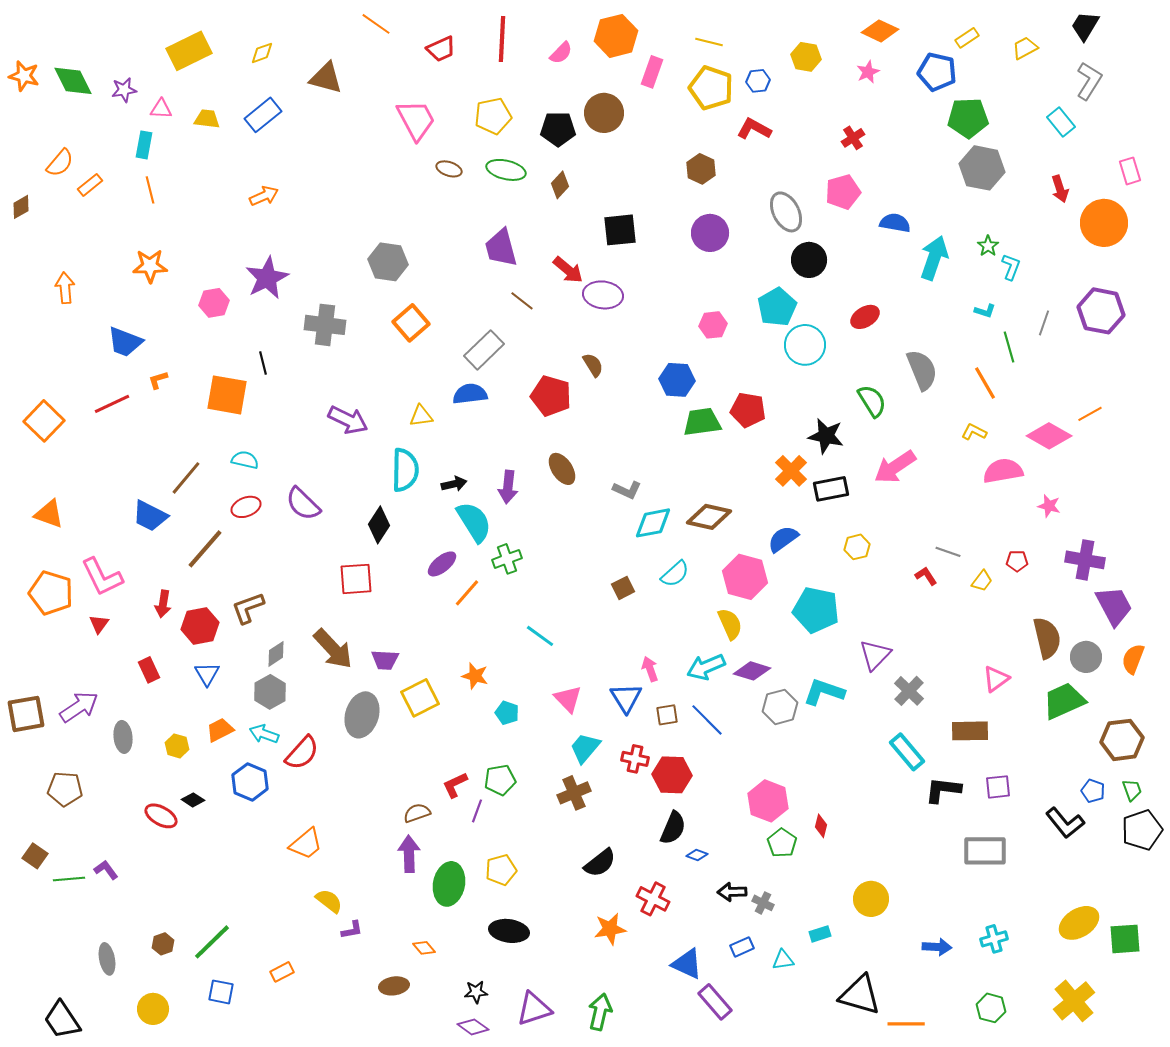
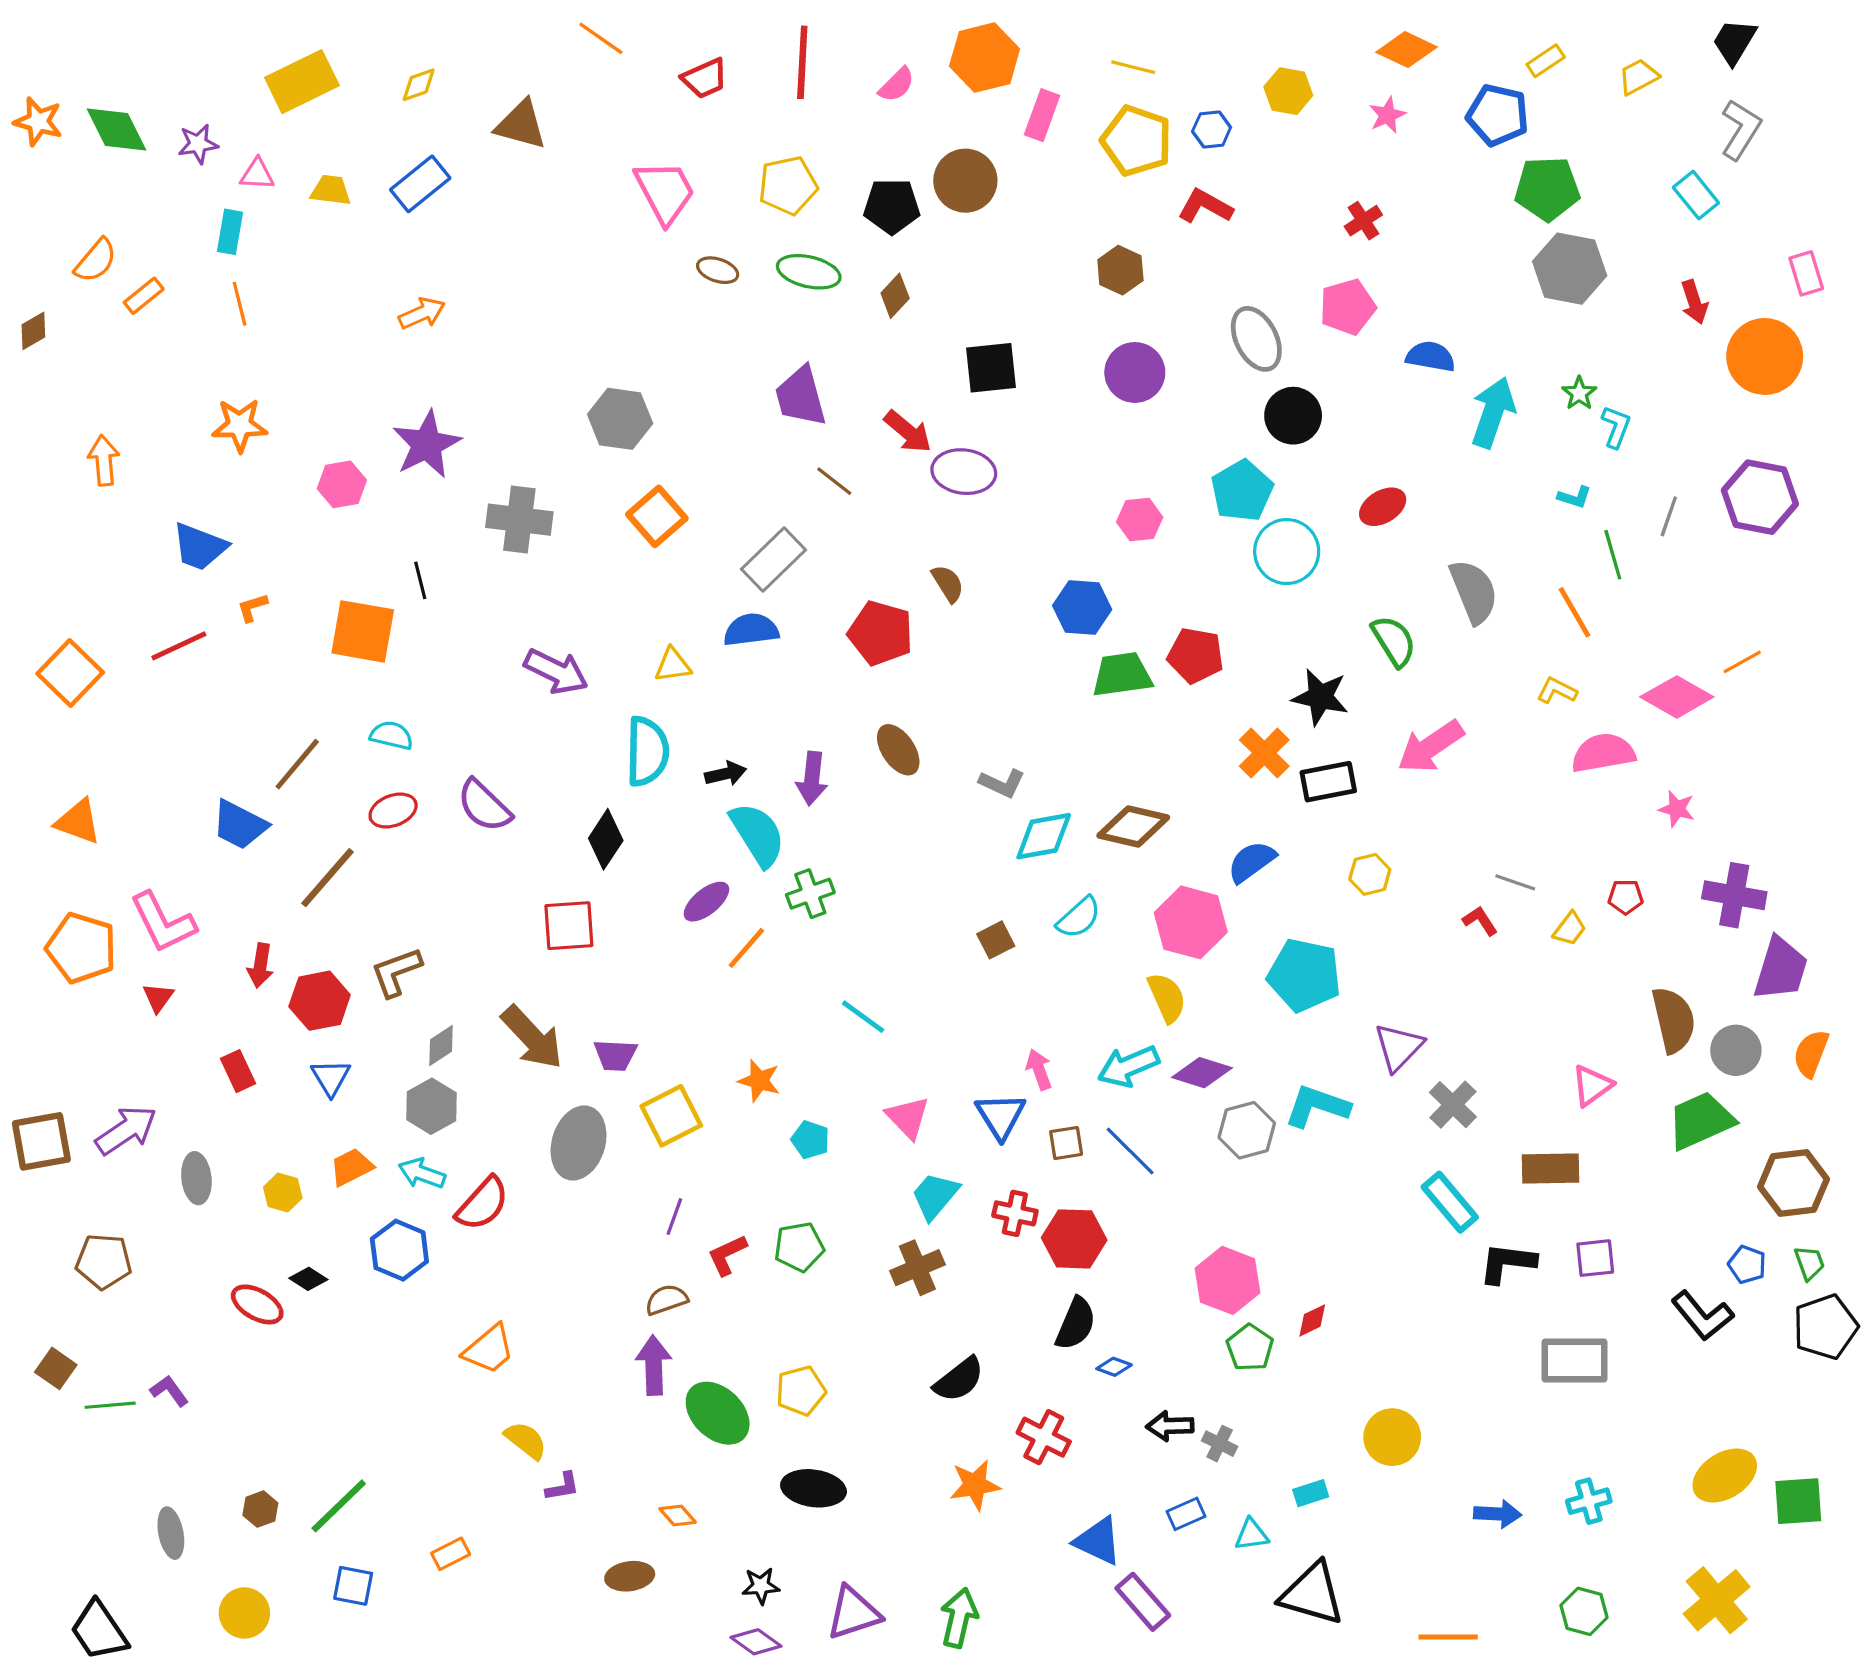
purple trapezoid: (1114, 606) -> (1781, 969), turned 45
purple line: (477, 811) -> (674, 1217), moved
red diamond: (821, 826) -> (1312, 1320), turned 50
green ellipse: (449, 884) -> (718, 1413), turned -57
black triangle: (860, 995) -> (1312, 1594), moved

